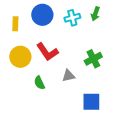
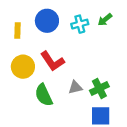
green arrow: (95, 14) -> (105, 20), turned 32
green cross: (93, 59) -> (99, 88), moved
green semicircle: (39, 83) -> (44, 95), size x1.5

